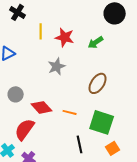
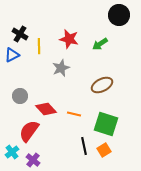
black cross: (18, 12) -> (20, 34), moved
yellow line: (41, 31) -> (39, 46), moved
brown ellipse: (98, 83) -> (102, 85), turned 30
orange square: (113, 148) -> (104, 150), moved

